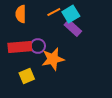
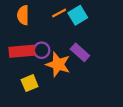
purple rectangle: (73, 28) -> (80, 52), moved
orange star: (53, 59) -> (58, 64), turned 30

